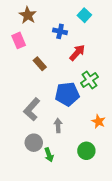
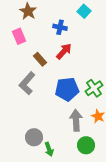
red arrow: (77, 53) -> (64, 51), moved
green cross: (89, 80) -> (94, 88), moved
gray L-shape: (32, 109) -> (27, 83), moved
gray arrow: (58, 125) -> (76, 120), moved, size x1.5

